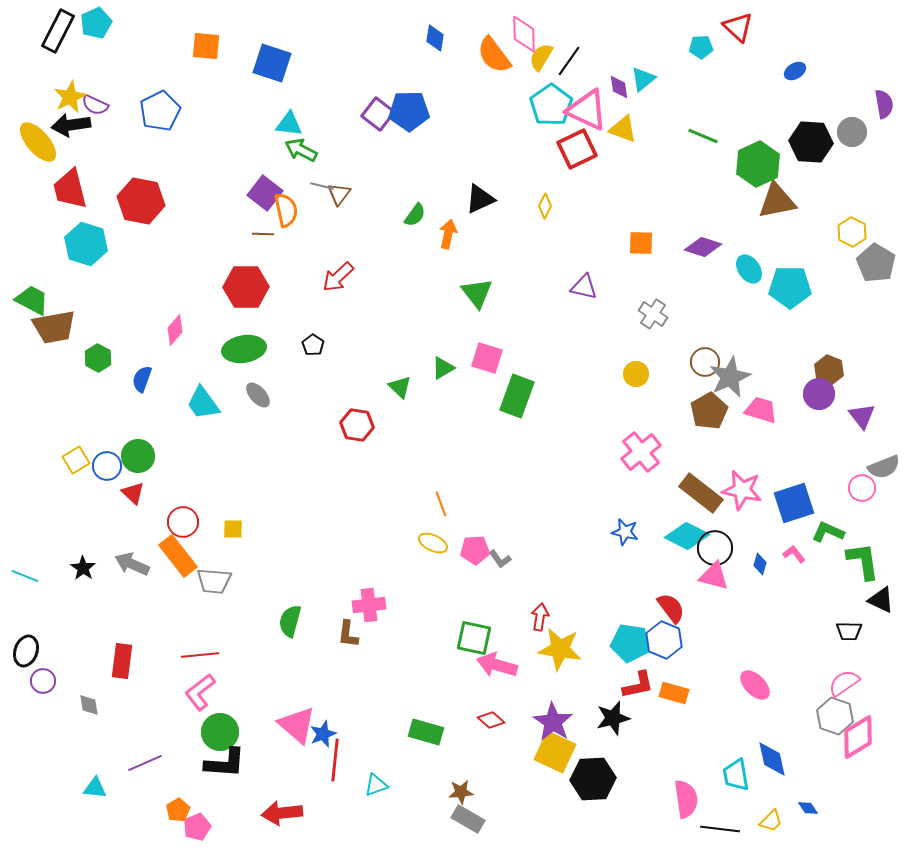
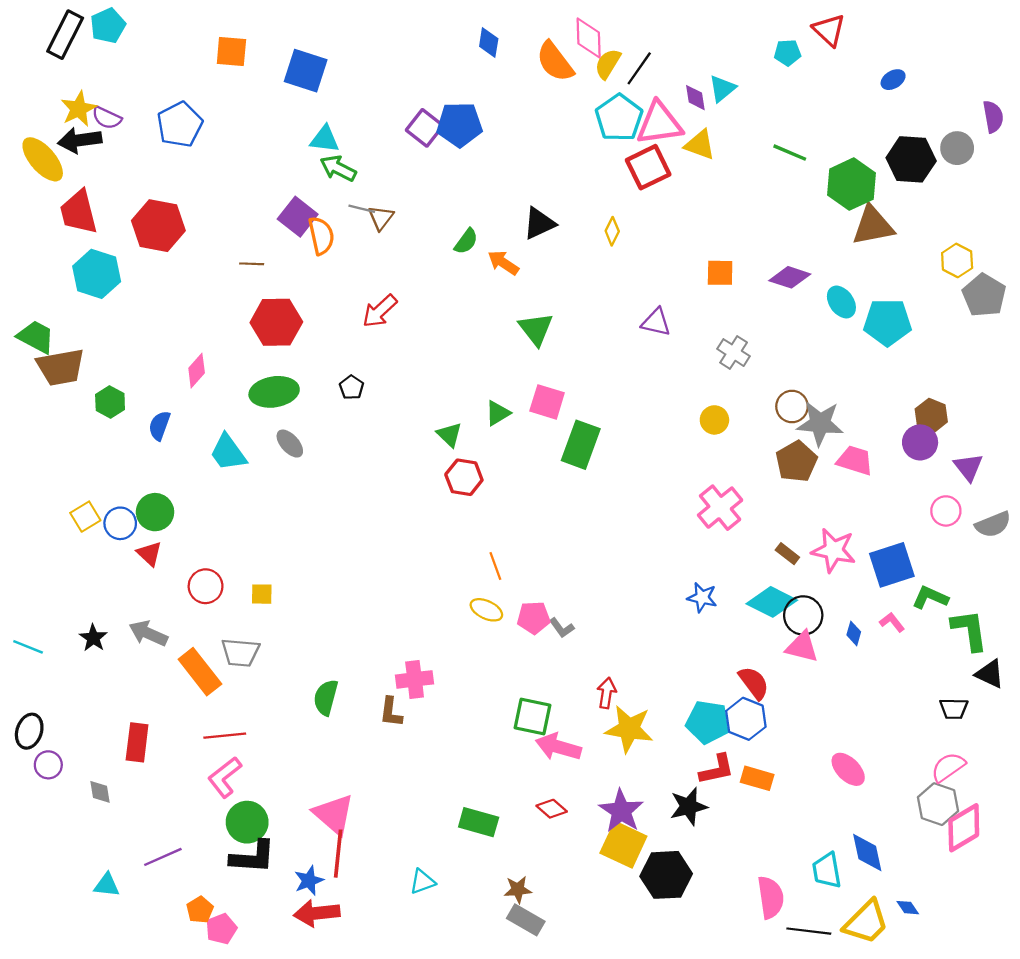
pink triangle: (587, 110) -> (659, 123), turned -33
brown line: (263, 234) -> (252, 264), moved
orange arrow: (448, 234) -> (503, 263), turned -68
gray star: (730, 377) -> (820, 423), turned 30
red hexagon: (357, 425) -> (464, 477), moved
pink circle: (862, 488) -> (946, 511), moved
brown rectangle: (701, 493) -> (787, 554), size x0.5
orange rectangle: (178, 556) -> (200, 672), moved
blue star: (323, 734) -> (309, 881), moved
red line: (335, 760) -> (338, 854), moved
yellow trapezoid: (771, 821) -> (866, 922), size x1.8

